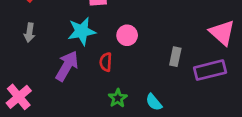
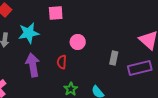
cyan star: (82, 31) -> (29, 33), moved
purple arrow: (67, 66) -> (33, 65), turned -40

